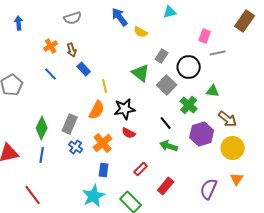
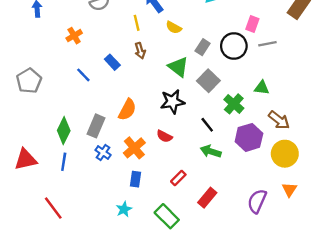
yellow semicircle: (141, 32) -> (174, 27), moved
brown arrow: (72, 50) -> (140, 51), moved
black circle: (189, 67) -> (234, 46), moved
blue line: (51, 74) -> (83, 75), moved
yellow line: (105, 86) -> (137, 23), moved
black star: (125, 109) -> (172, 102), moved
cyan star: (94, 196) -> (124, 209), size x0.6

